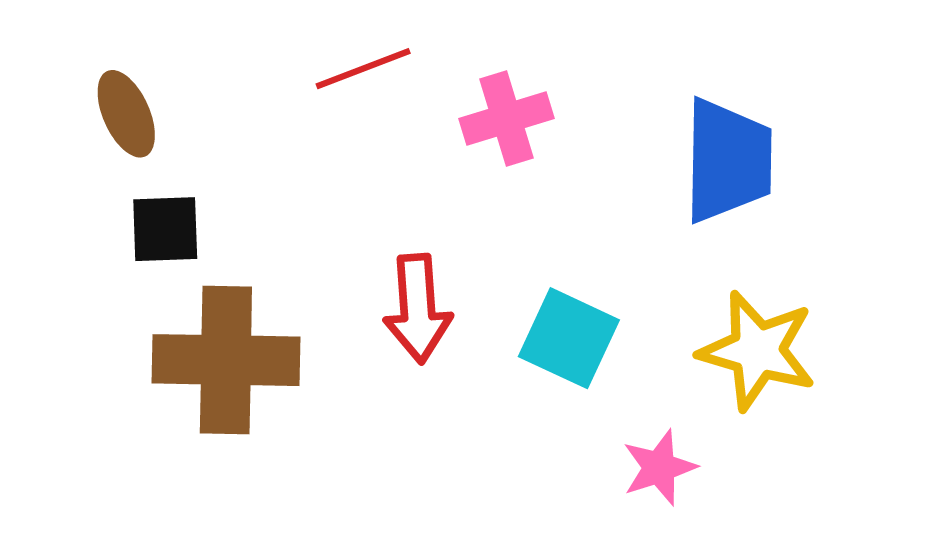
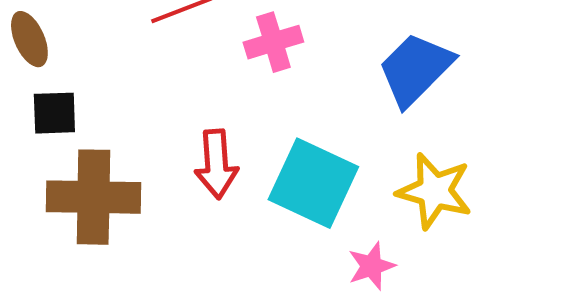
blue trapezoid: (728, 161) -> (415, 69), turned -136
cyan square: (569, 338) -> (313, 183), size x1.4

